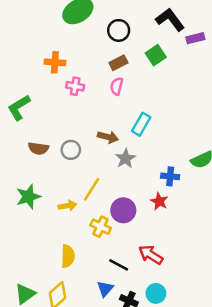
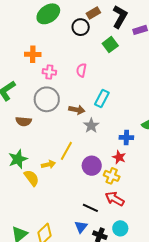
black L-shape: (170, 20) -> (120, 17), turned 70
brown rectangle: (118, 63) -> (93, 13), moved
gray circle: (71, 150) -> (47, 99), moved, size x1.6
yellow cross: (101, 227) -> (112, 176), moved
yellow semicircle: (68, 256) -> (32, 178), moved, turned -36

